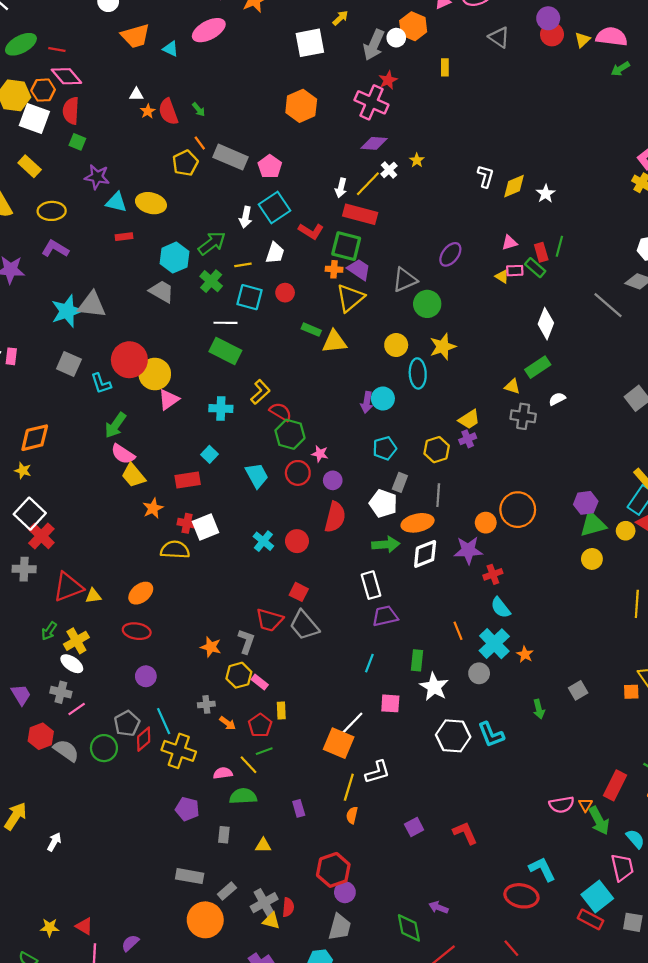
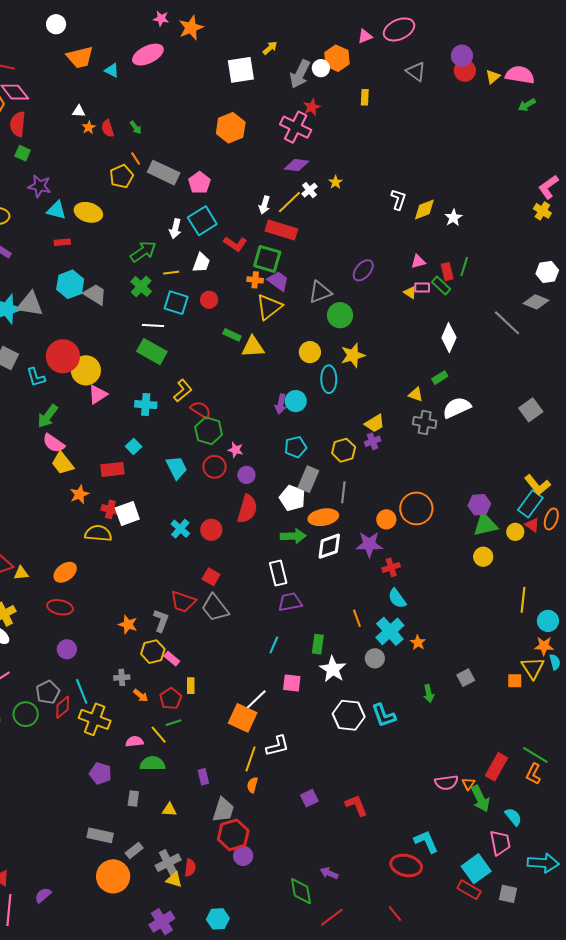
red semicircle: (168, 112) -> (108, 128), size x0.7
cyan hexagon: (174, 258) -> (70, 284), moved
green rectangle: (538, 367) -> (440, 378), size x0.7
white semicircle: (557, 399) -> (457, 408), size x1.8
gray rectangle: (400, 482) -> (308, 479), size x1.4
gray trapezoid: (340, 927) -> (223, 810), moved

